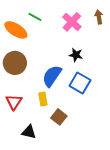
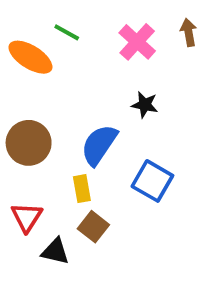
brown circle: (15, 63) -> (29, 143), moved
blue square: (80, 83) -> (152, 181), moved
red triangle: (14, 102) -> (27, 217), moved
brown square: (59, 117) -> (93, 227), moved

